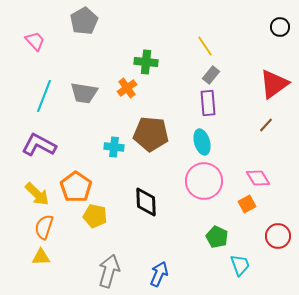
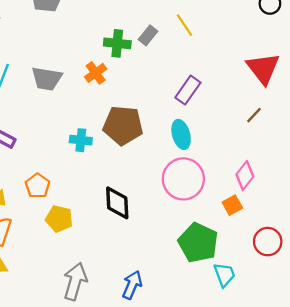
gray rectangle: (211, 75) -> (148, 35), moved
red triangle: (274, 84) -> (263, 68), turned -32
purple rectangle: (208, 103) -> (188, 90), turned 40
pink diamond: (258, 178) -> (245, 175), turned 70
orange pentagon: (76, 187) -> (38, 186), size x0.7
green pentagon: (217, 237) -> (198, 243), size x1.6

